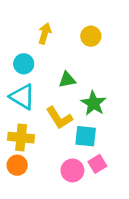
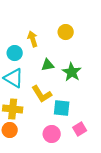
yellow arrow: (45, 34) -> (33, 39), moved, turned -35
green star: (93, 103) -> (72, 72), moved
pink square: (97, 164) -> (80, 129), moved

